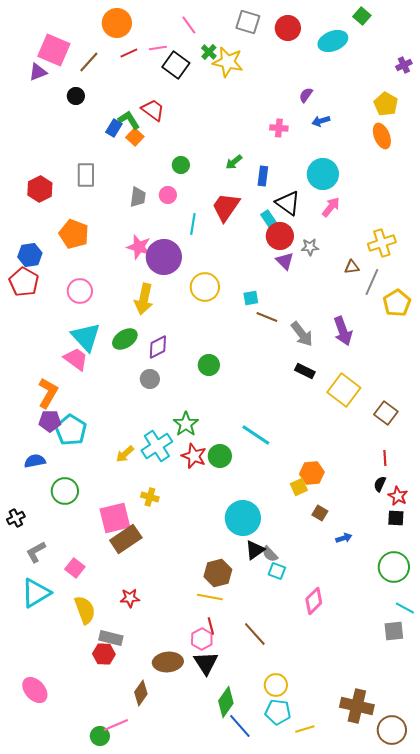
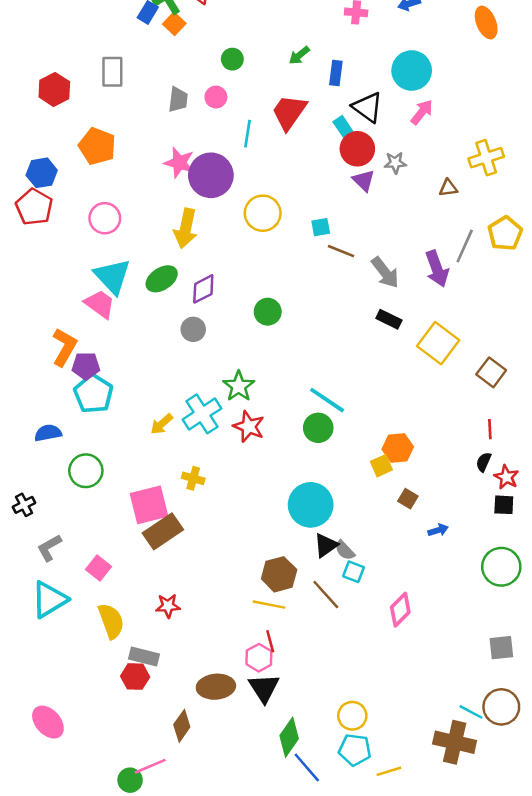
gray line: (372, 282) -> (465, 246), moved
purple pentagon: (50, 421) -> (86, 366), moved
green circle: (220, 456) -> (318, 428), moved
cyan line: (405, 608) -> (471, 712), moved
brown line: (255, 634) -> (326, 595), moved
brown circle: (392, 730) -> (501, 707), moved

